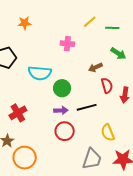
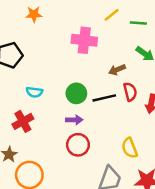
pink cross: (67, 44) -> (84, 40), size x1.5
cyan semicircle: (40, 73) -> (34, 92), moved, size x0.6
black line: (87, 107) -> (104, 98), moved

